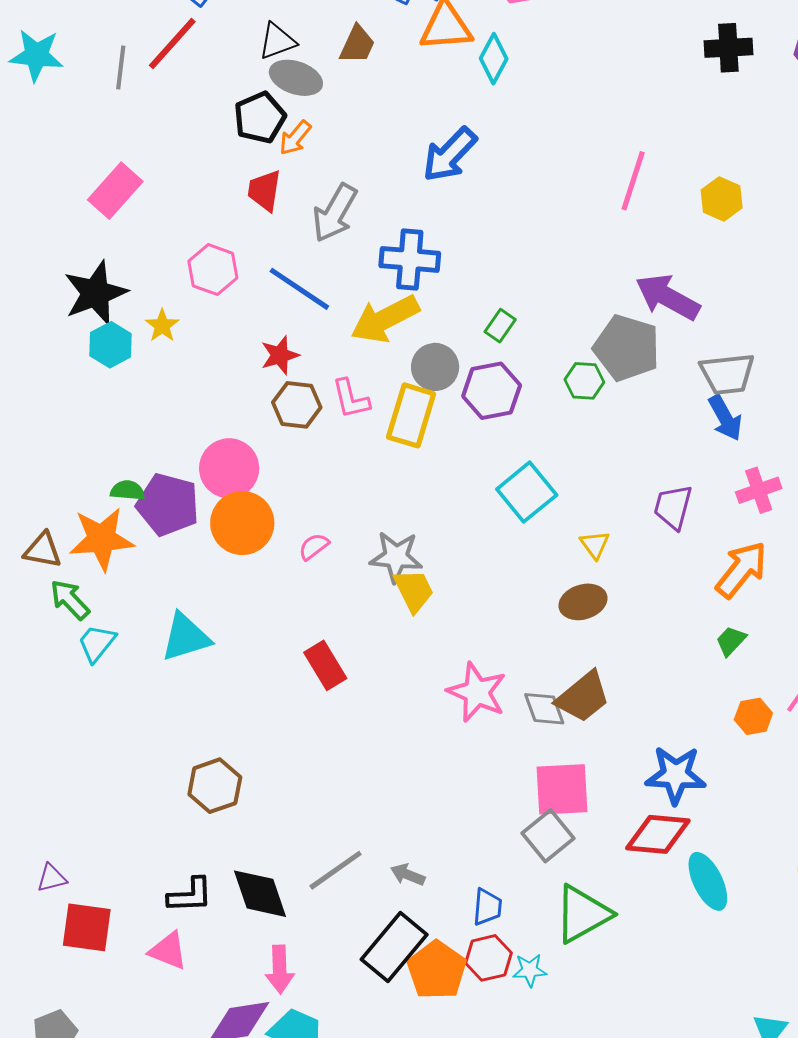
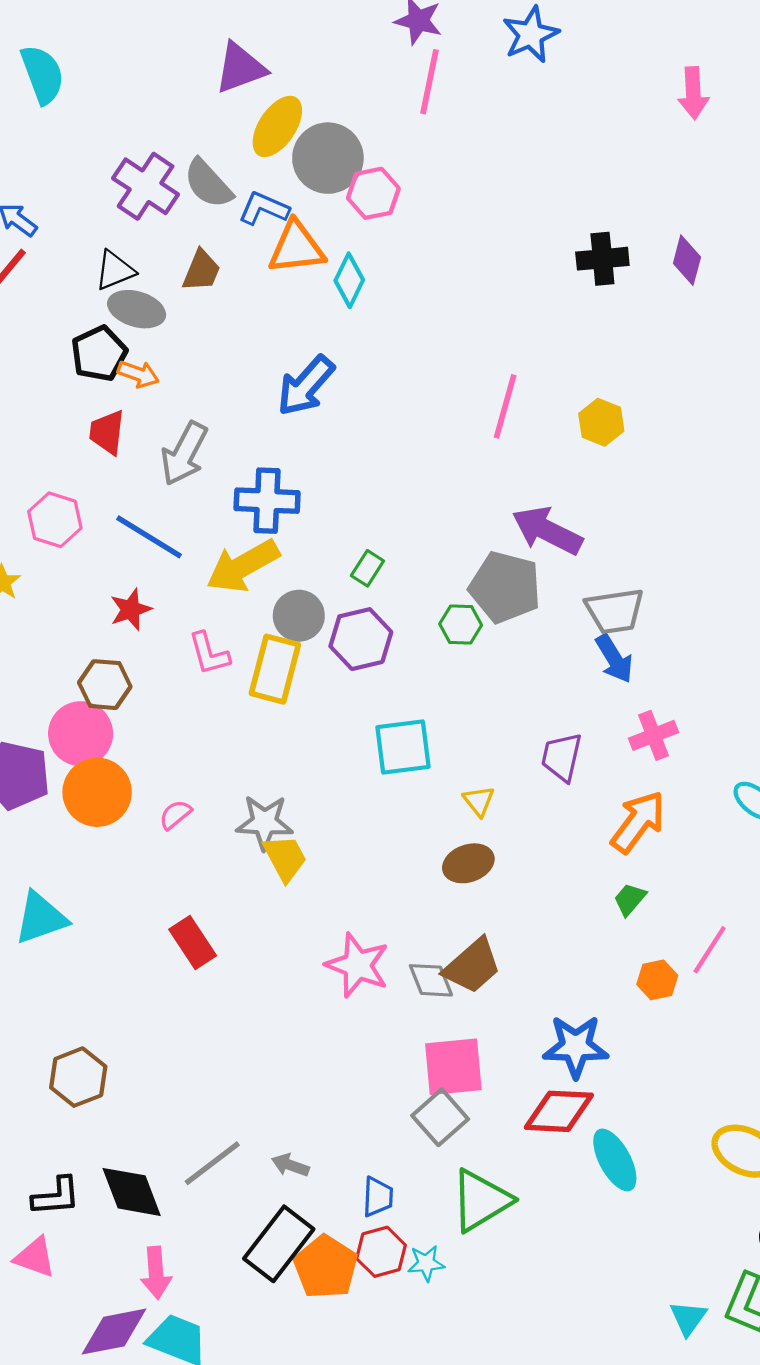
orange arrow: (295, 138) -> (138, 374), turned -108
brown hexagon: (297, 405) -> (105, 685), moved
cyan square: (527, 492) -> (403, 747), turned 34

